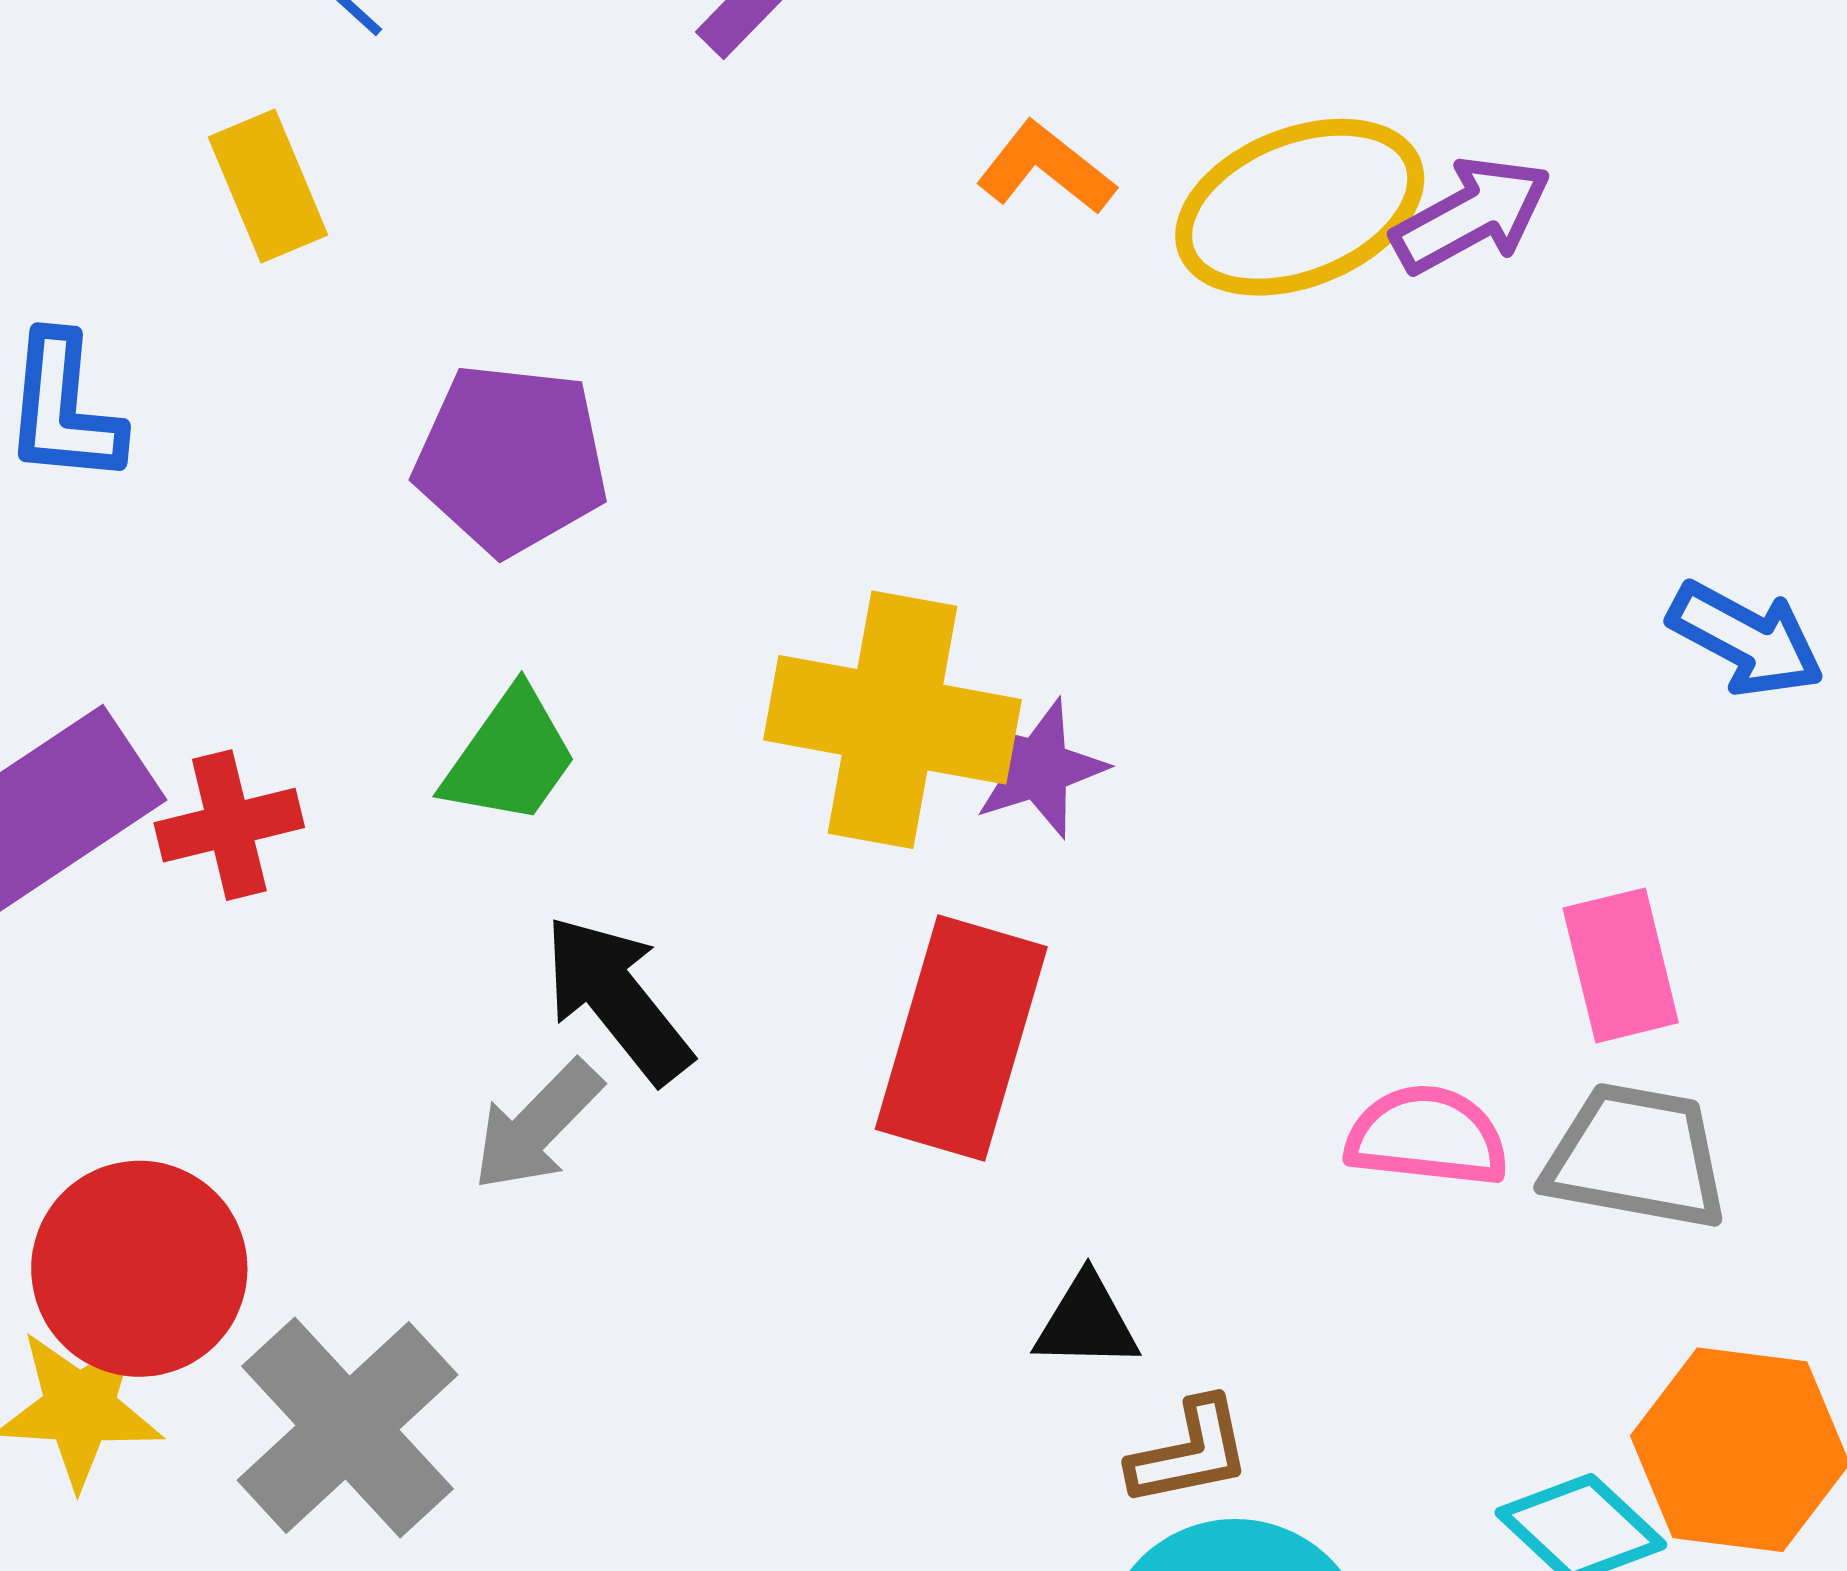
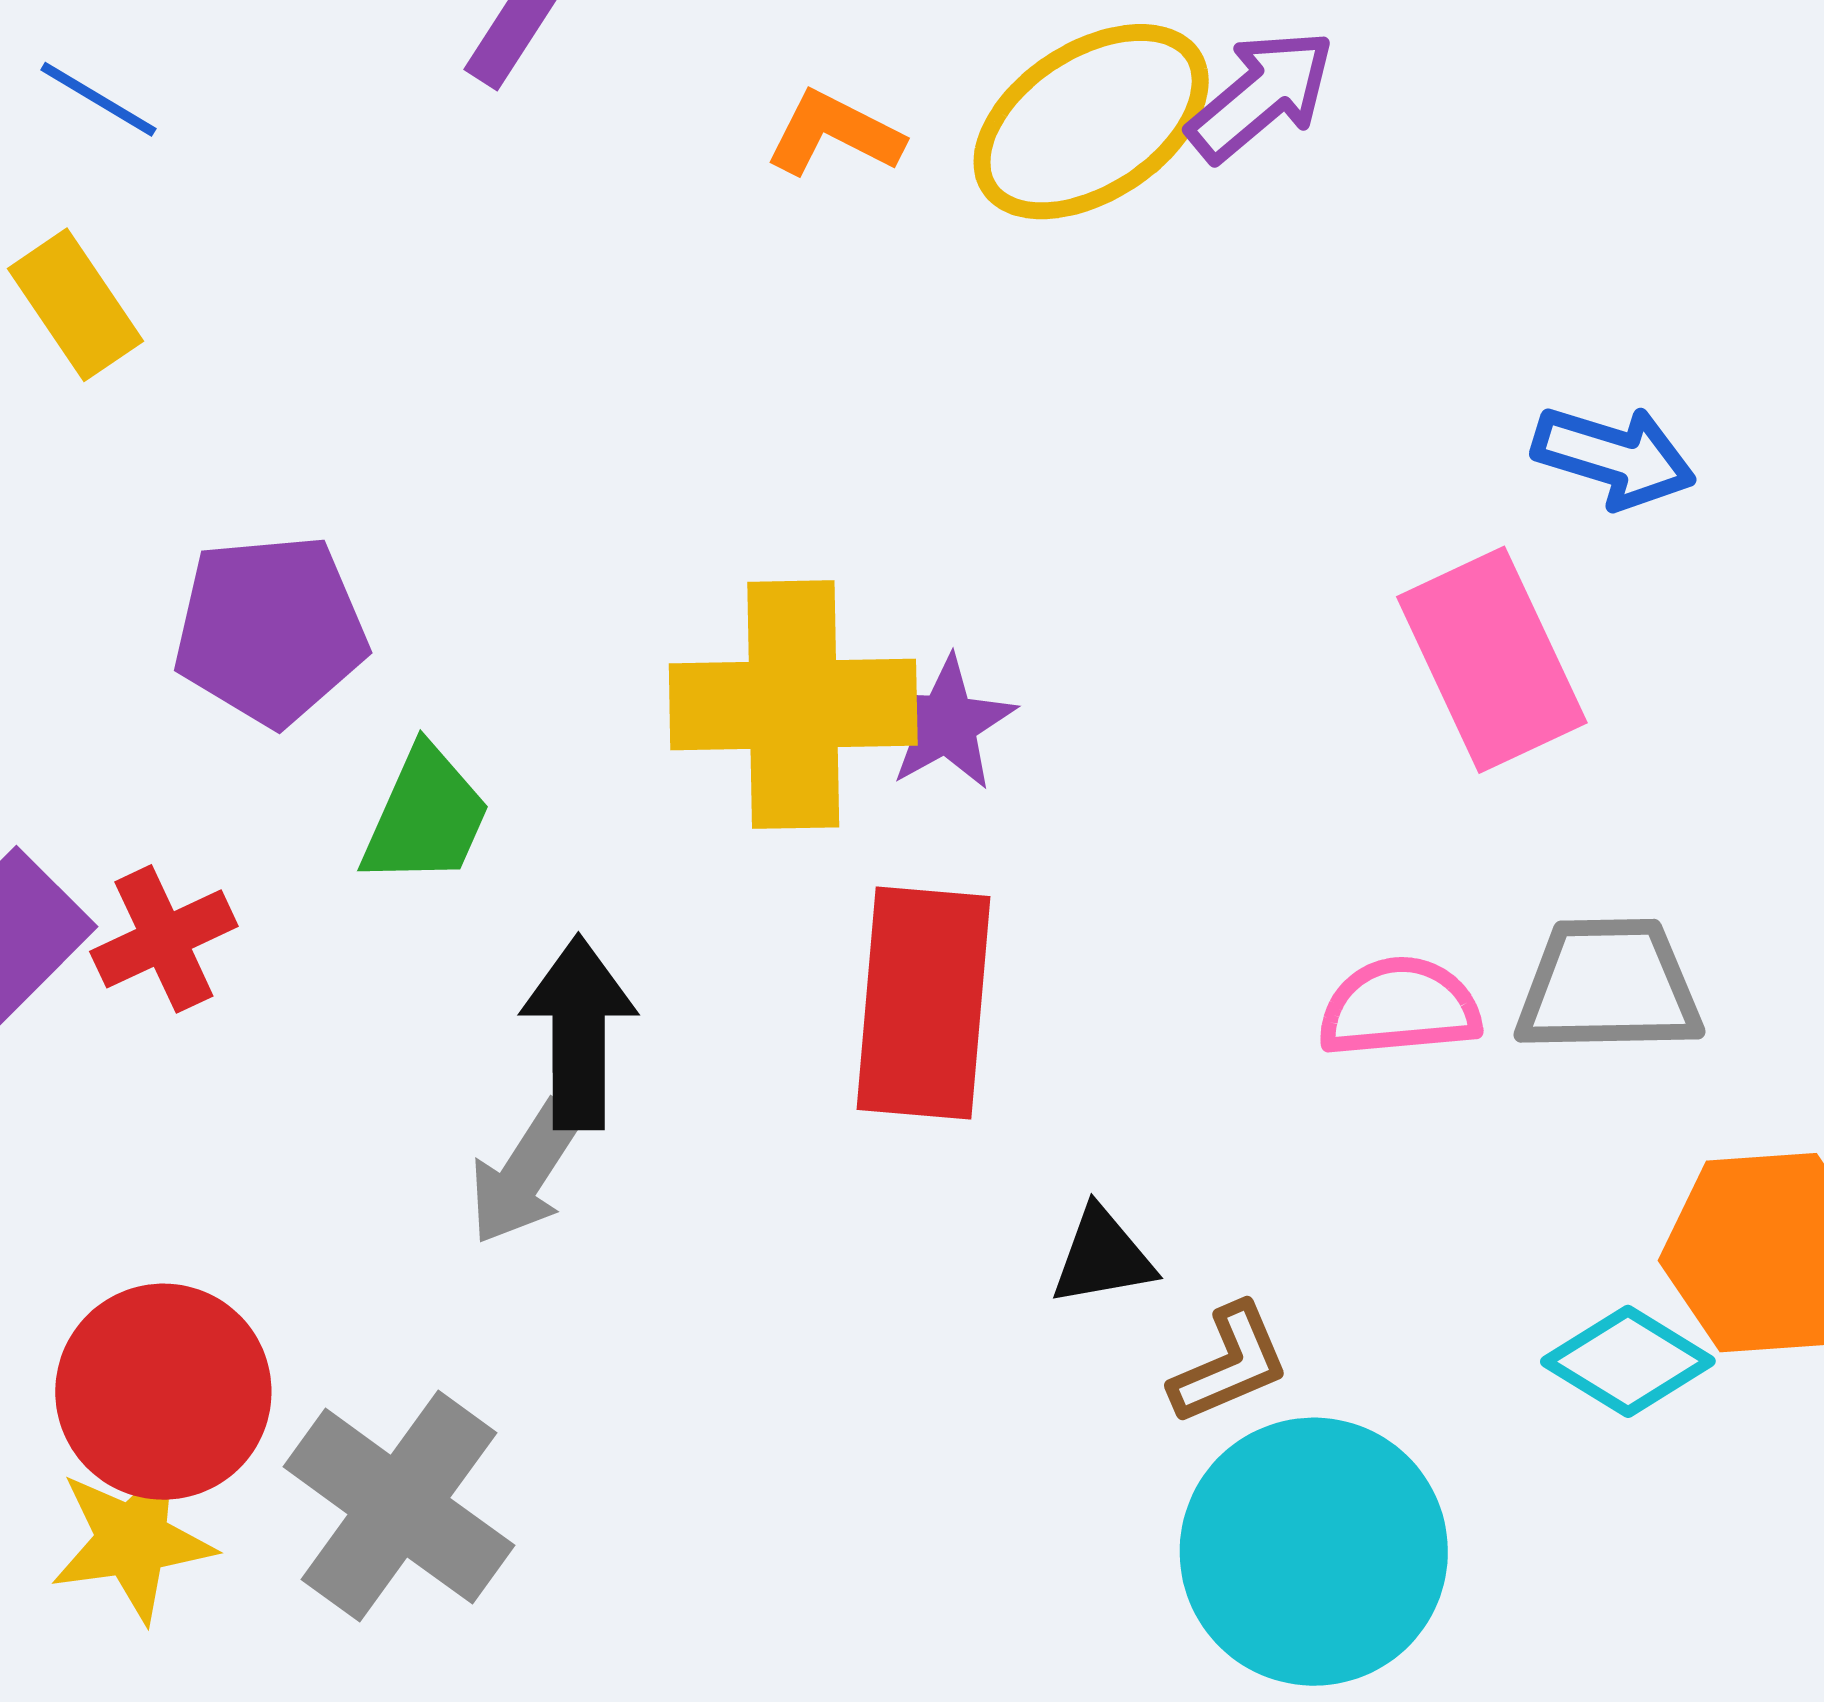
purple pentagon: (511, 459) -> (270, 630), moved
pink rectangle: (1621, 965) -> (1492, 660), moved, size x1.4
black arrow: (617, 999) -> (579, 1033), turned 50

